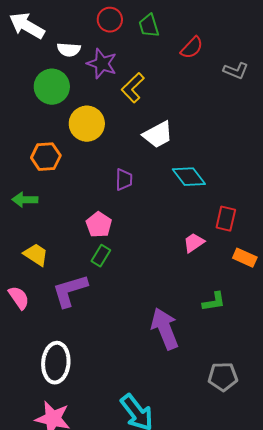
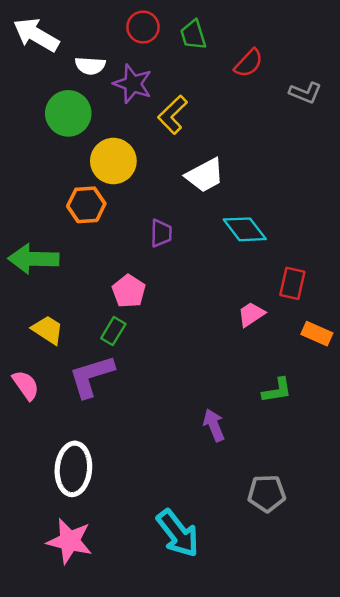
orange hexagon: (46, 157) -> (86, 205), moved
green arrow: (25, 200) -> (33, 259), size x1.5
green rectangle: (101, 256) -> (113, 331), moved
purple arrow: (165, 329) -> (214, 425), size x0.6
gray pentagon: (223, 377) -> (267, 493), moved

